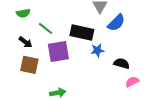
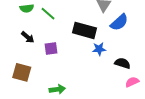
green line: (45, 28) -> (48, 14), moved
purple square: (58, 51) -> (51, 49), moved, size x0.6
brown square: (29, 65) -> (22, 72), moved

